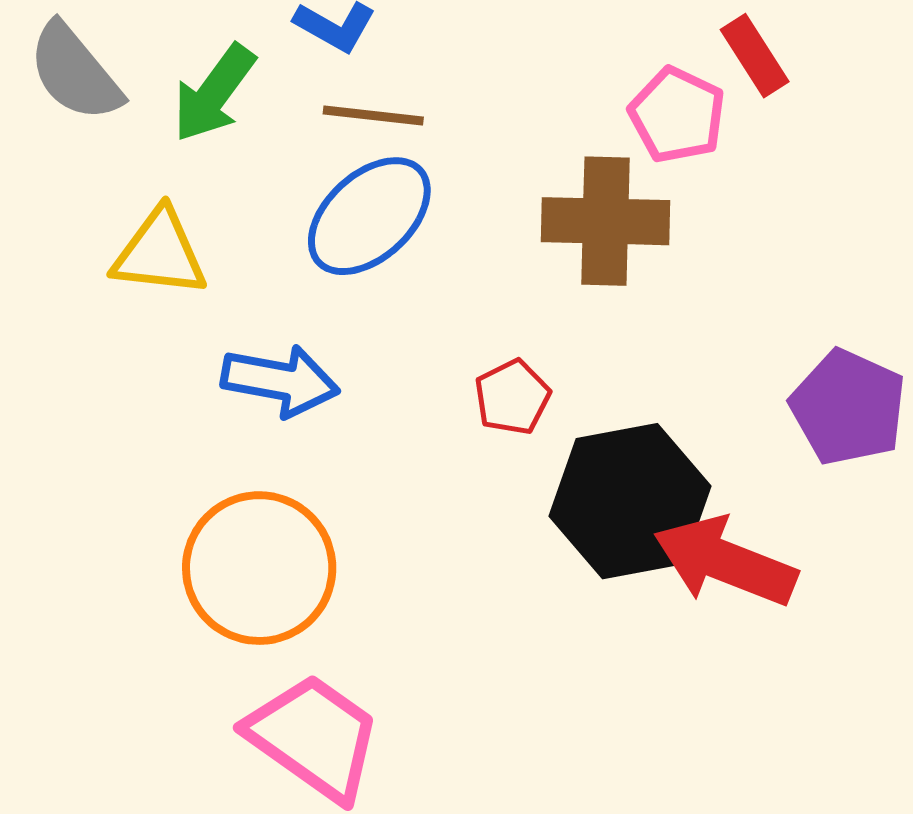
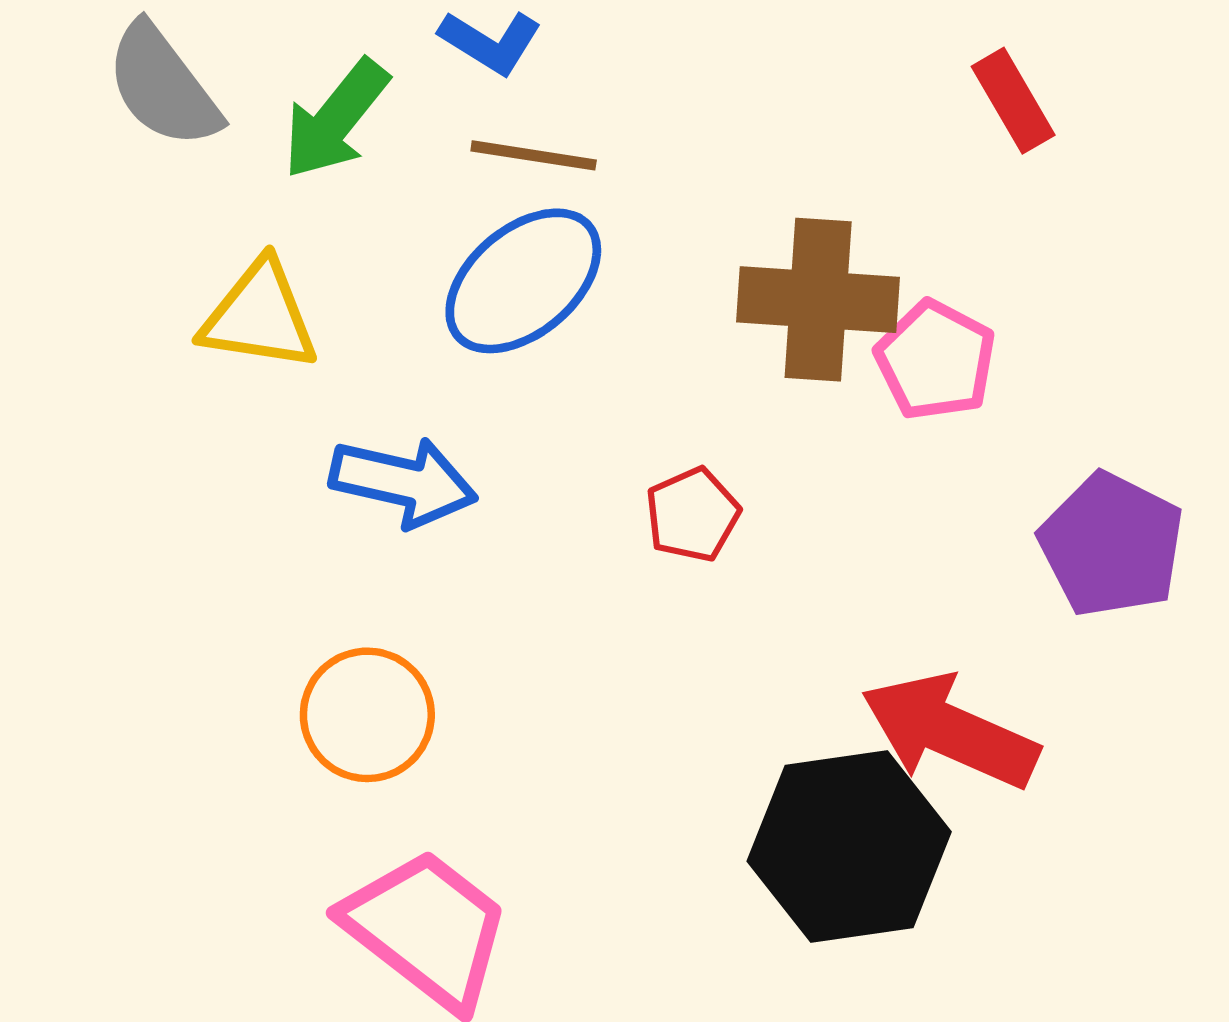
pink pentagon: (677, 115) -> (936, 360), moved
black hexagon: (630, 501) -> (849, 846), moved
orange circle: (259, 568) -> (367, 715), size x0.7

